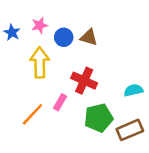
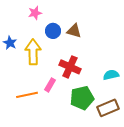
pink star: (40, 25) -> (35, 13), moved
blue star: (12, 32) -> (10, 43), moved
orange line: (32, 114) -> (27, 95), turned 35

